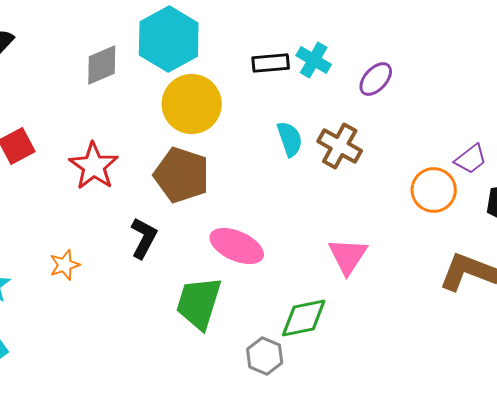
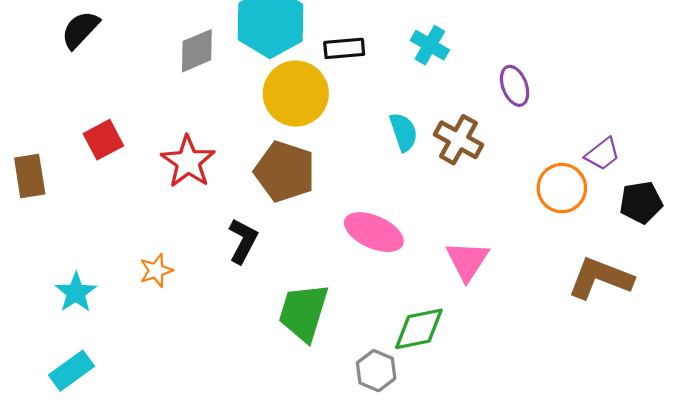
black rectangle: (271, 63) -> (344, 48), moved
purple ellipse: (376, 79) -> (515, 86), moved, turned -63
pink ellipse: (237, 246) -> (374, 232), moved

